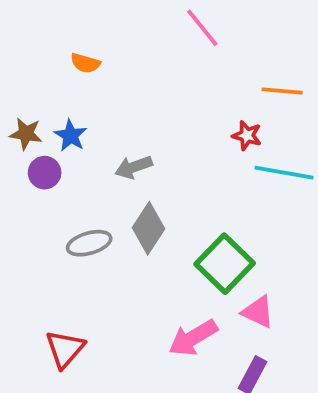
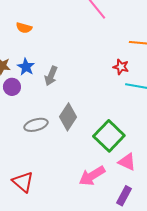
orange semicircle: (85, 63) -> (24, 28), moved
gray arrow: (134, 167) -> (51, 76), moved, turned -48
red triangle: (65, 349) -> (23, 182), turned -30

